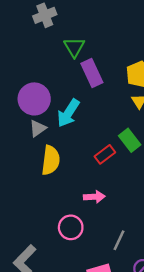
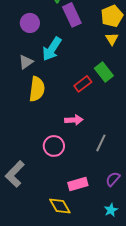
purple circle: (34, 99) -> (30, 23), moved, size x0.7
gray line: (119, 240) -> (101, 143), moved

